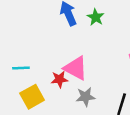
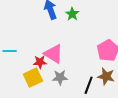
yellow square: (32, 97) -> (33, 78), moved

